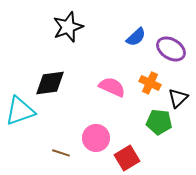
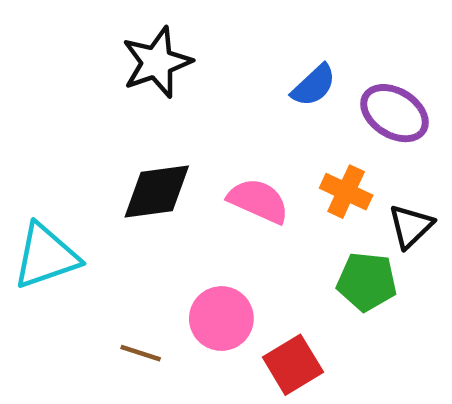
black diamond: (50, 83) -> (157, 192), moved

